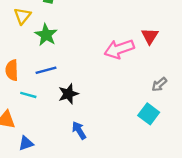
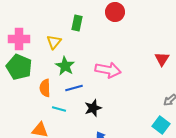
green star: (46, 35) -> (65, 66), moved
pink arrow: (119, 49) -> (108, 70), moved, turned -150

